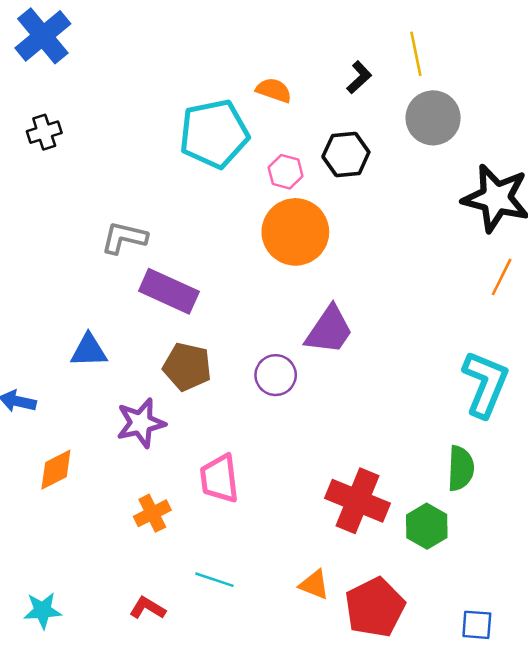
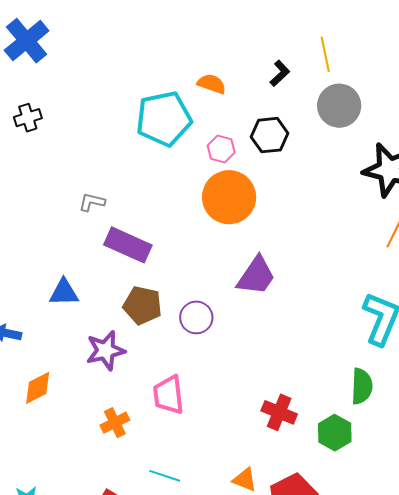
gray L-shape: (124, 238) -> (92, 202), size x0.7
purple circle: (276, 375) -> (196, 317), moved
red cross: (357, 501) -> (279, 412), size x0.7

